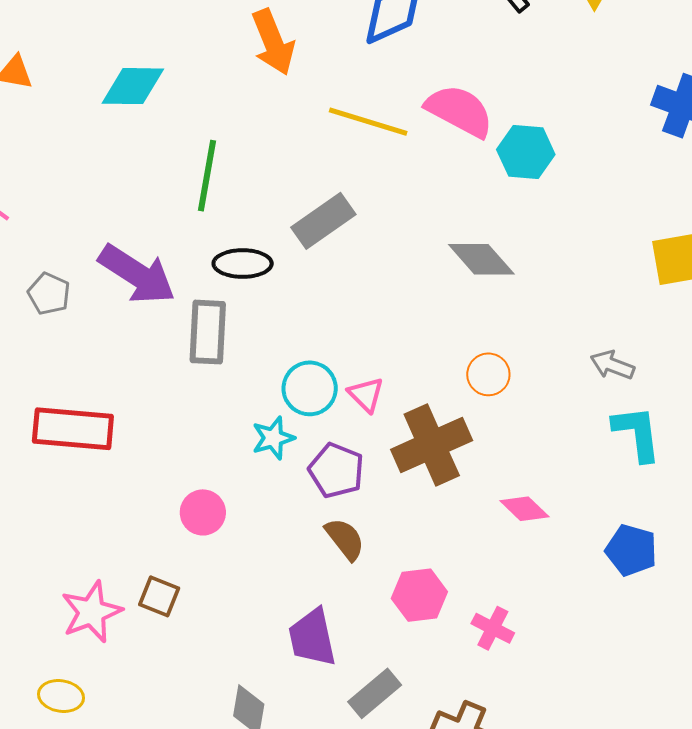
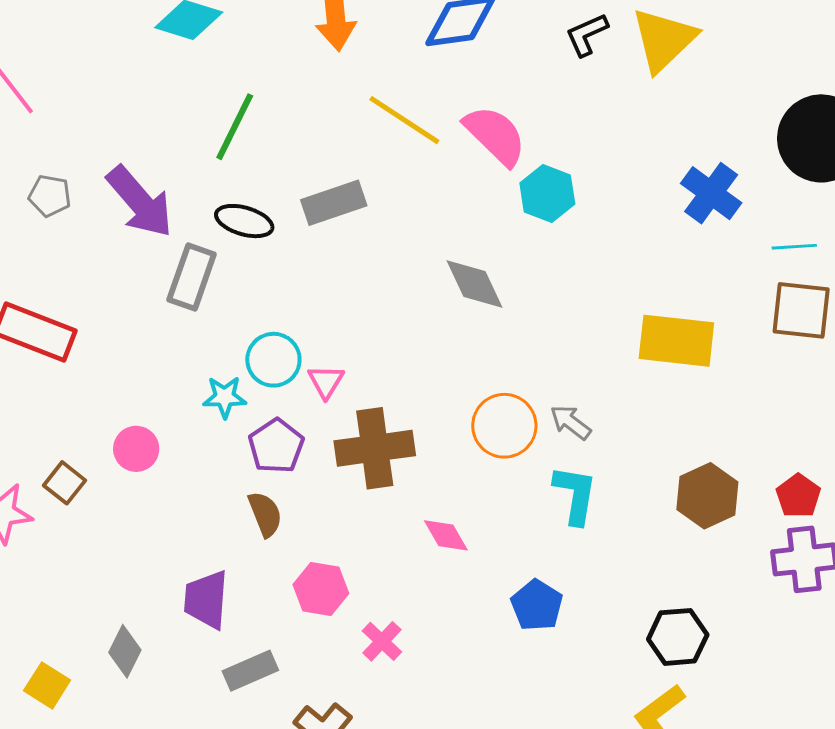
gray pentagon: (49, 294) -> (50, 196), turned -30
orange circle: (488, 374) -> (504, 426), moved, size x1.5
brown square: (159, 596) -> (65, 483), moved

